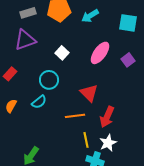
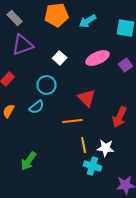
gray rectangle: (28, 13) -> (15, 18), moved, turned 63
pink ellipse: (100, 53) -> (98, 58), turned 30
red arrow: (107, 117) -> (120, 117), moved
white star: (108, 143) -> (106, 148), turned 30

